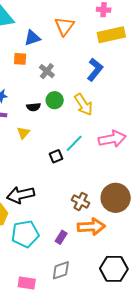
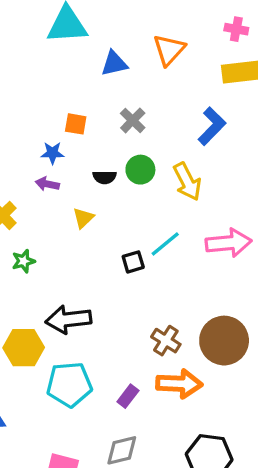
orange square: (20, 59) -> (76, 124), moved

